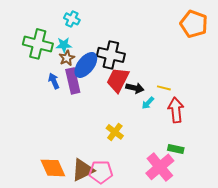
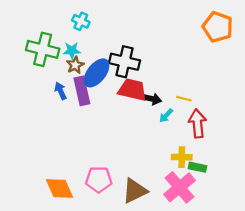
red trapezoid: (118, 80) -> (132, 90), turned 76
yellow cross: (115, 132) -> (182, 157), moved, turned -36
brown triangle: (83, 170) -> (135, 191), moved
pink pentagon: (101, 172) -> (99, 180), moved

